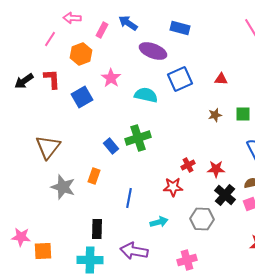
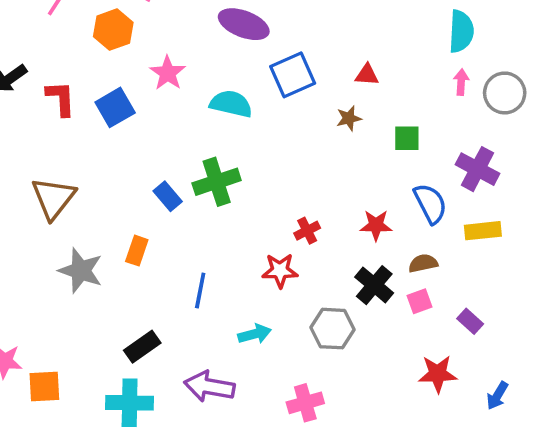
red L-shape: (52, 79) -> (61, 98), moved
brown star: (215, 115) -> (349, 118), moved
red star: (216, 169) -> (376, 225), moved
black rectangle: (97, 229) -> (142, 347), turned 54

